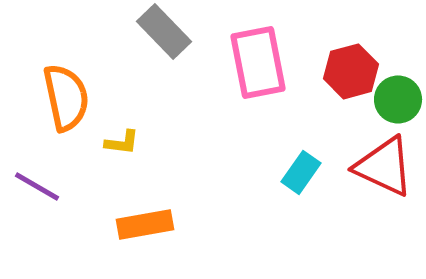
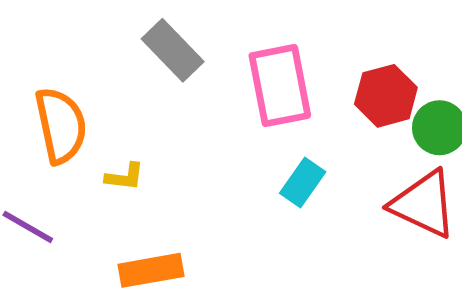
cyan rectangle: (301, 172) -> (303, 182), moved

